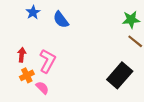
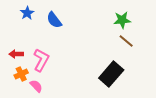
red arrow: (22, 55) -> (16, 54), turned -96

